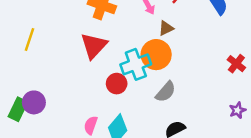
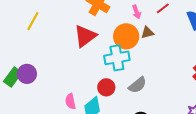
orange circle: (156, 55) -> (126, 36), moved
red circle: (117, 84) -> (106, 87), moved
pink semicircle: (91, 125) -> (70, 101), turned -42

